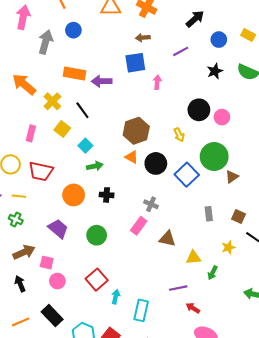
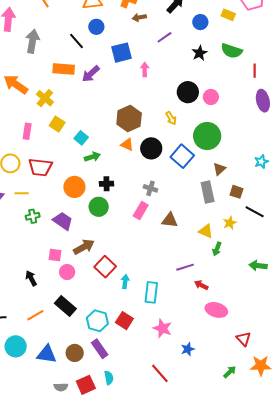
blue circle: (73, 30) -> (96, 27), moved
brown arrow: (143, 38) -> (139, 17), moved
purple arrow: (102, 81) -> (91, 74), turned -36
black line: (82, 110) -> (76, 41), moved
brown triangle: (232, 177) -> (219, 169), moved
gray rectangle: (209, 214) -> (208, 192), size x1.5
green cross: (16, 219) -> (33, 216), moved, turned -32
green circle: (97, 235) -> (99, 207), moved
brown arrow: (24, 252) -> (84, 247), moved
yellow triangle: (193, 258) -> (206, 231), moved, turned 35

